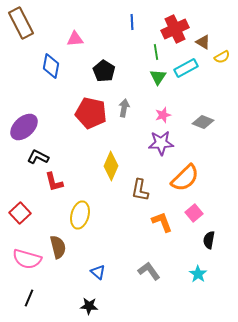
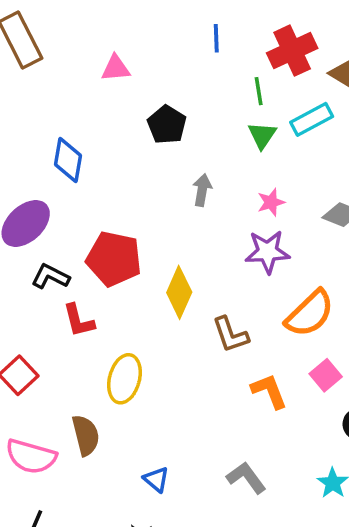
blue diamond: (51, 66) -> (68, 160), moved
red pentagon: (91, 113) -> (114, 259), moved
brown L-shape: (140, 190) -> (230, 335), turned -30

